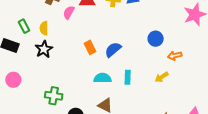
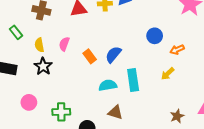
pink semicircle: (69, 12) -> (64, 44), moved
green rectangle: (24, 26) -> (16, 32), moved
cyan rectangle: (128, 77) -> (133, 80), size x1.5
pink circle: (13, 80) -> (29, 102), moved

